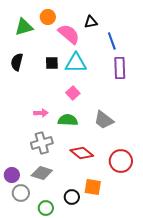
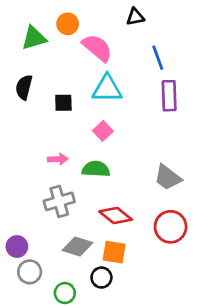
black triangle: (91, 22) -> (135, 17), moved
black square: (52, 63) -> (63, 103), moved
gray trapezoid: (104, 120) -> (168, 177), moved
gray diamond: (42, 173) -> (78, 247), moved
orange square: (93, 187) -> (114, 252), moved

